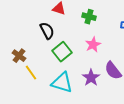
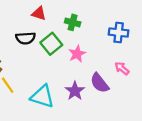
black semicircle: (47, 31) -> (26, 38), turned 114
green square: (62, 52) -> (51, 44), moved

